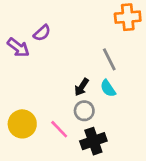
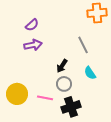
purple arrow: (18, 47) -> (33, 45), moved, turned -48
cyan semicircle: (108, 88) -> (90, 73), moved
pink line: (59, 129) -> (45, 98), turned -35

